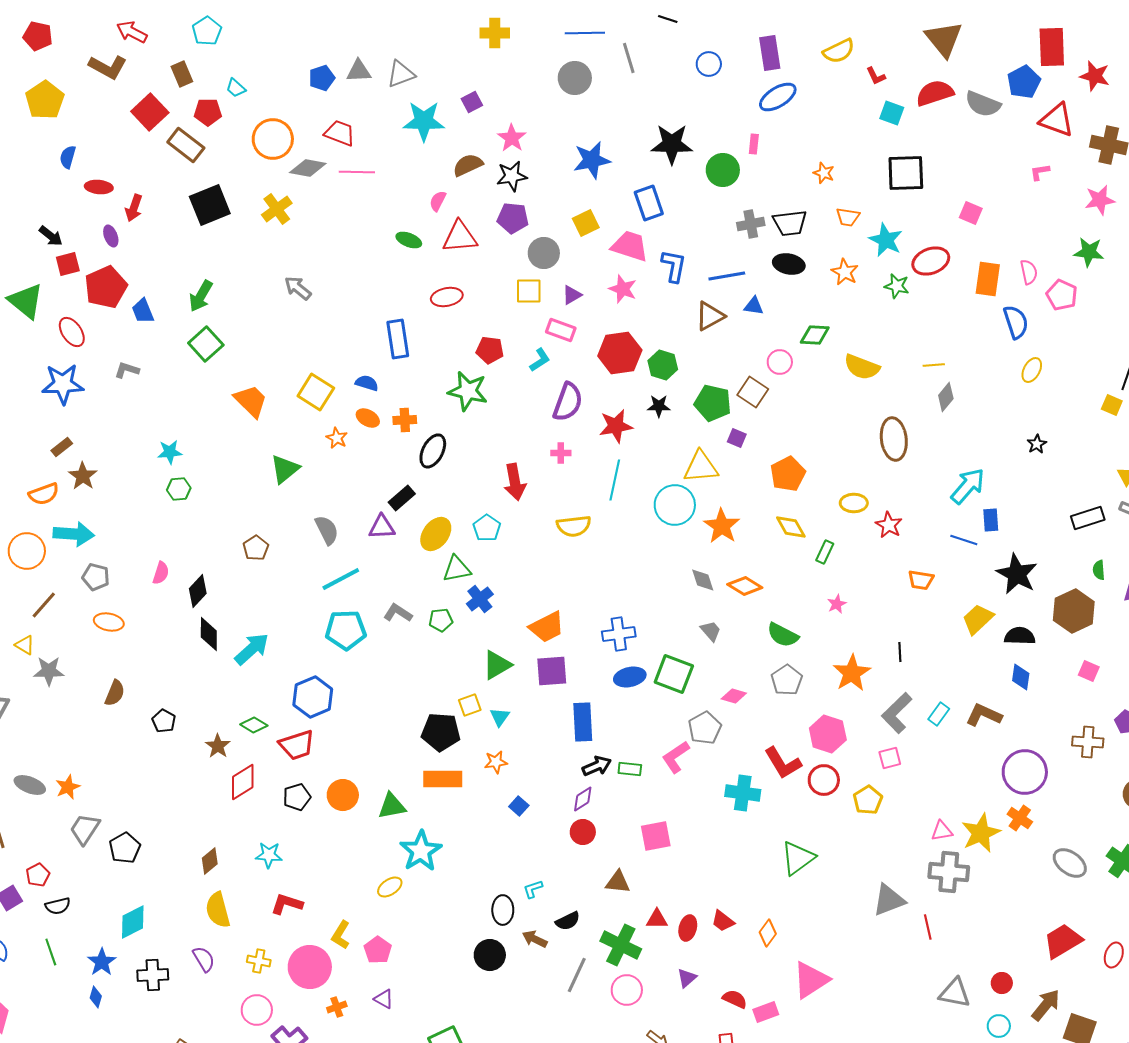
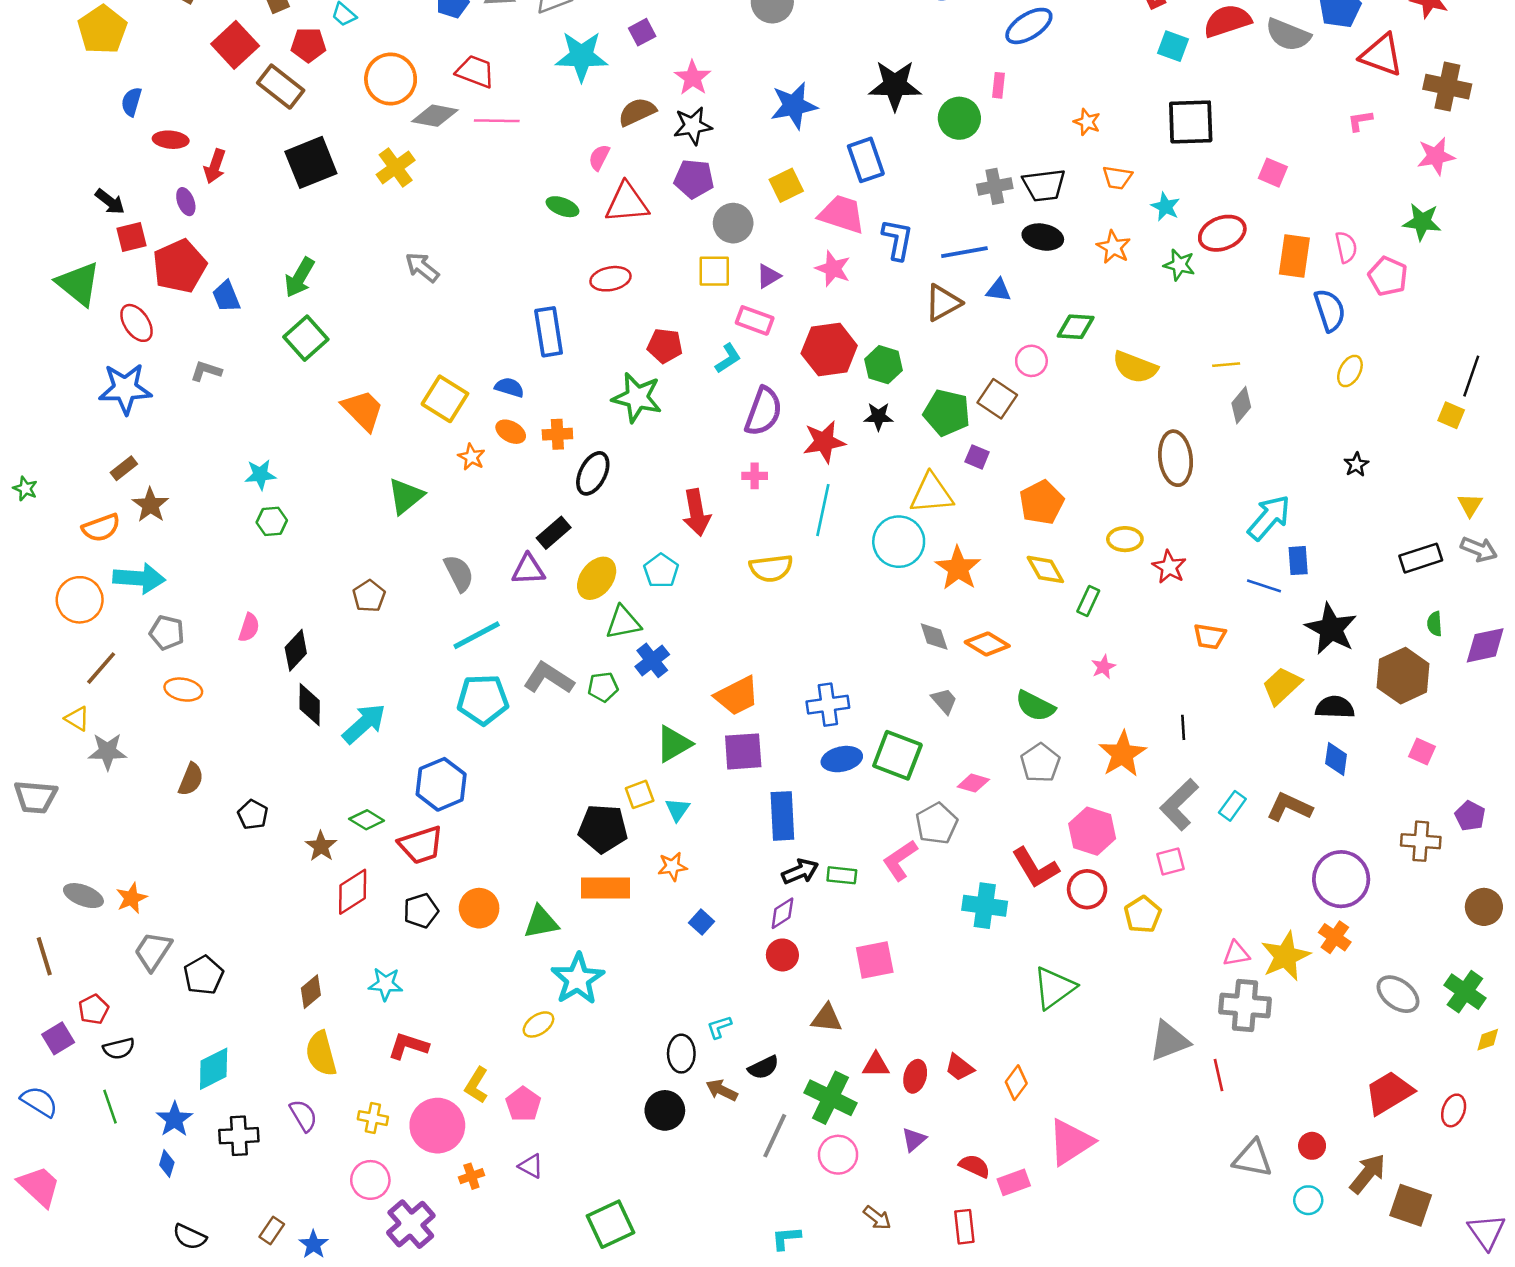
cyan star: (886, 240) -> (1165, 207), size x0.7
gray L-shape: (398, 613) -> (549, 678), size x1.4

